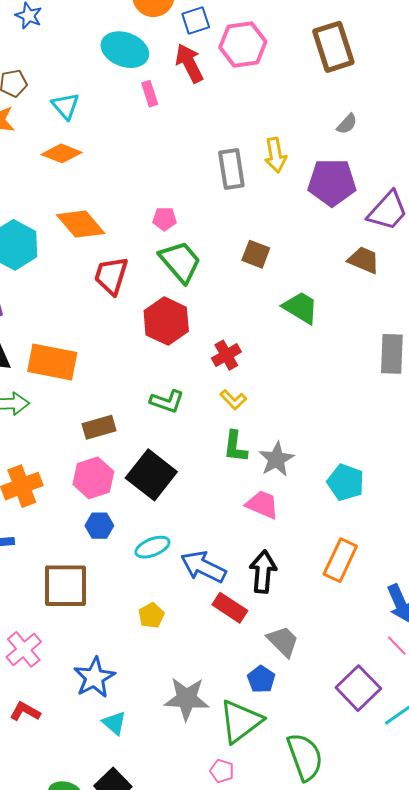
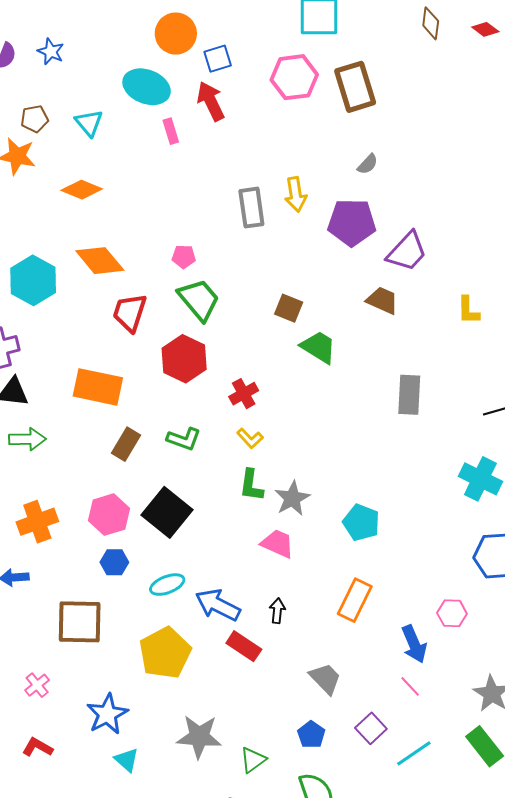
pink hexagon: (243, 45) -> (294, 77), moved
cyan triangle: (65, 106) -> (89, 123), moved
brown square: (256, 254) -> (289, 308), moved
orange rectangle: (52, 362) -> (98, 387), moved
brown rectangle: (99, 427) -> (126, 444), moved, turned -44
black arrow: (263, 572) -> (277, 611), size x0.6
yellow pentagon: (151, 615) -> (165, 653), size x2.0
gray trapezoid: (283, 641) -> (325, 678), moved
pink cross: (24, 649) -> (37, 685), size x0.7
blue pentagon: (261, 679) -> (311, 735), moved
purple square: (358, 688) -> (371, 728), size x0.7
green triangle: (241, 721) -> (253, 760), size x0.6

